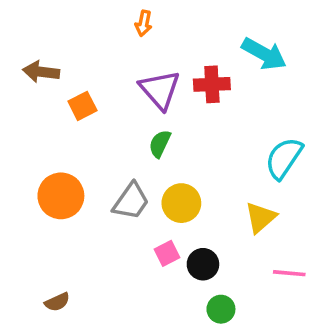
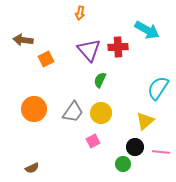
green semicircle: (160, 144) -> (100, 80), moved
black circle: (203, 264) -> (135, 147), moved
green circle: (221, 309) -> (123, 164), moved

